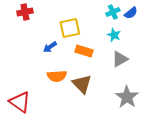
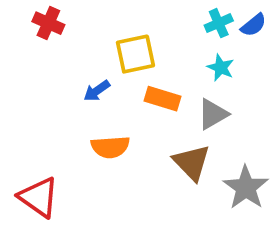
red cross: (25, 12) -> (48, 23), turned 35
gray triangle: (120, 59) -> (213, 114), moved
brown triangle: (82, 84) -> (192, 162), moved

